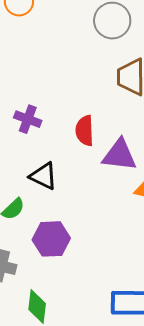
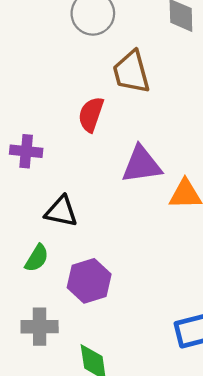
red semicircle: (85, 131) -> (91, 114), moved, turned 36

